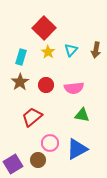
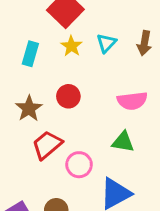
brown star: (20, 82) -> (29, 108), moved
pink semicircle: (74, 88) -> (132, 101), moved
pink circle: (50, 143) -> (79, 165), moved

